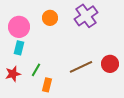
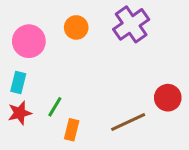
cyan rectangle: (19, 48) -> (18, 82), moved
brown line: (81, 67) -> (128, 122), moved

